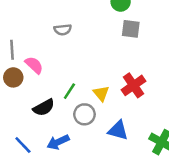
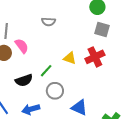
red cross: (133, 85) -> (95, 57), moved
yellow triangle: (101, 93) -> (70, 58), moved, turned -40

